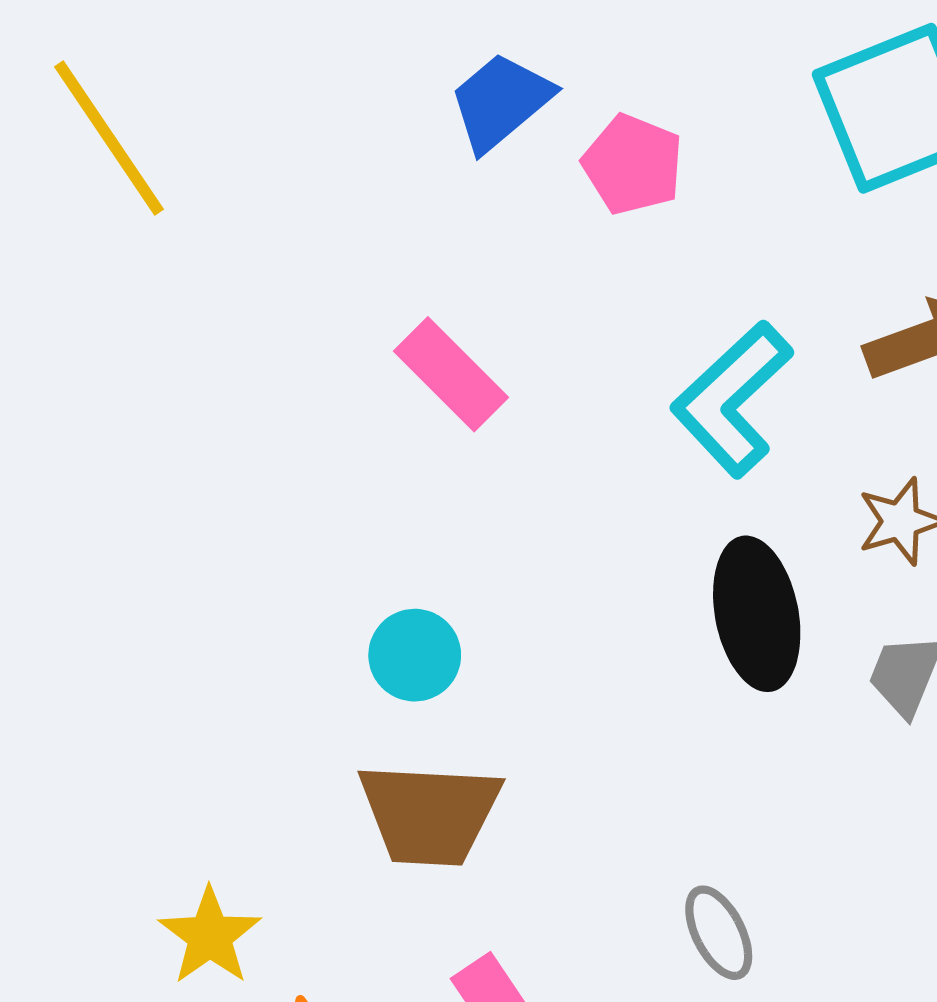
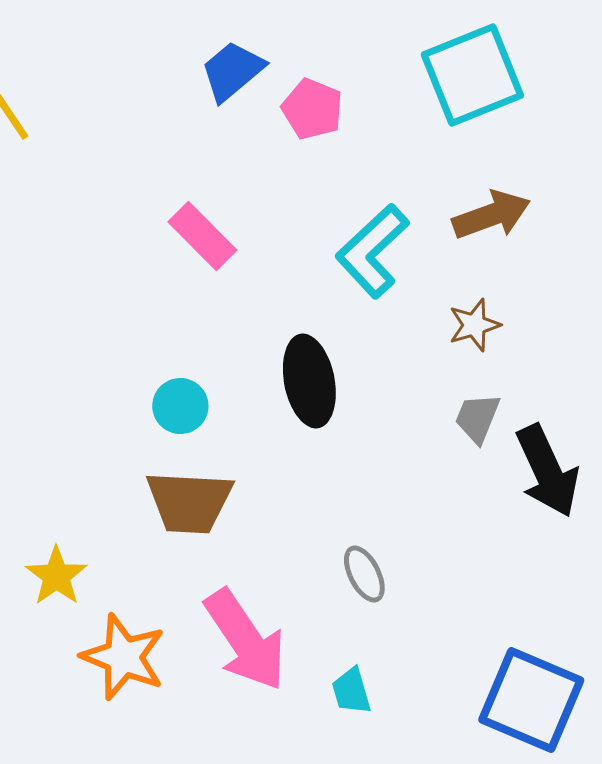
black ellipse: (757, 614) -> (309, 381), moved

